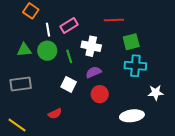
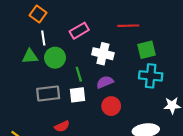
white line: (48, 30) -> (43, 38), moved
green line: (69, 56) -> (79, 74), moved
gray rectangle: (21, 84) -> (48, 94), moved
white square: (69, 84) -> (78, 95), turned -35

